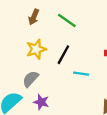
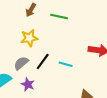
green line: (67, 20) -> (59, 17), turned -30
black line: (63, 55) -> (43, 62), moved

